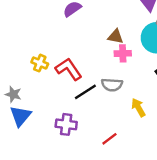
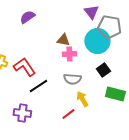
gray semicircle: (112, 85) -> (72, 79), moved
red line: (109, 139) -> (68, 114), moved

